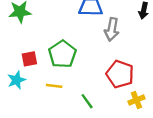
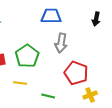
gray arrow: (112, 29) -> (61, 43), moved
green line: (87, 101) -> (48, 96), turned -40

